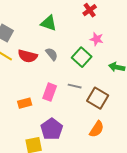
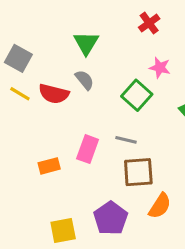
green triangle: (49, 23) -> (86, 43), turned 42
gray semicircle: (52, 54) -> (85, 80), moved
brown square: (98, 98) -> (138, 172), moved, turned -35
purple pentagon: (52, 129) -> (111, 218), moved

